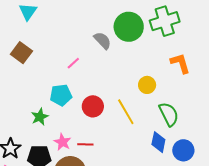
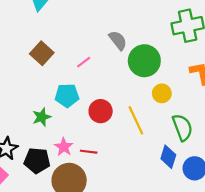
green circle: (129, 27) -> (144, 61), moved
brown square: (21, 53) -> (42, 53), moved

